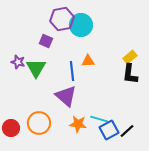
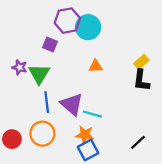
blue line: (72, 71) -> (47, 102), moved
cyan line: (99, 119) -> (92, 114), moved
blue square: (109, 130) -> (88, 150), moved

